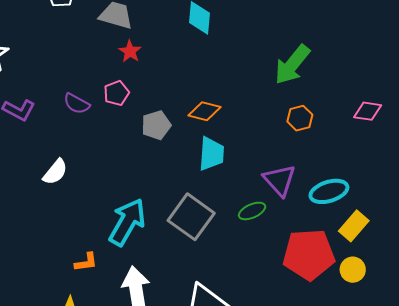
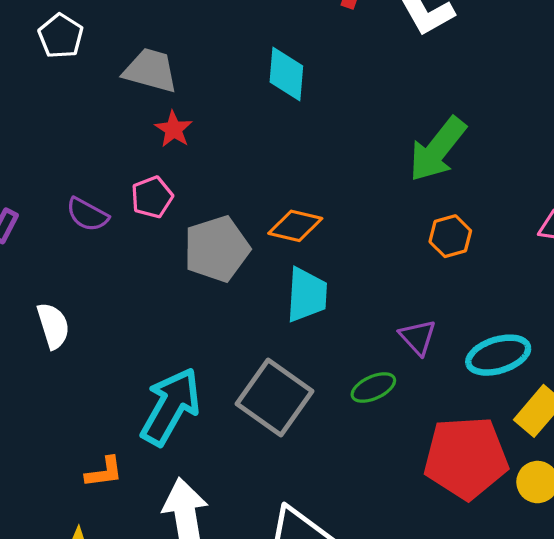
gray pentagon: (156, 125) -> (217, 249), size x1.4
white semicircle: (55, 172) -> (53, 326), turned -56
purple triangle: (279, 180) -> (418, 337), size x0.7

